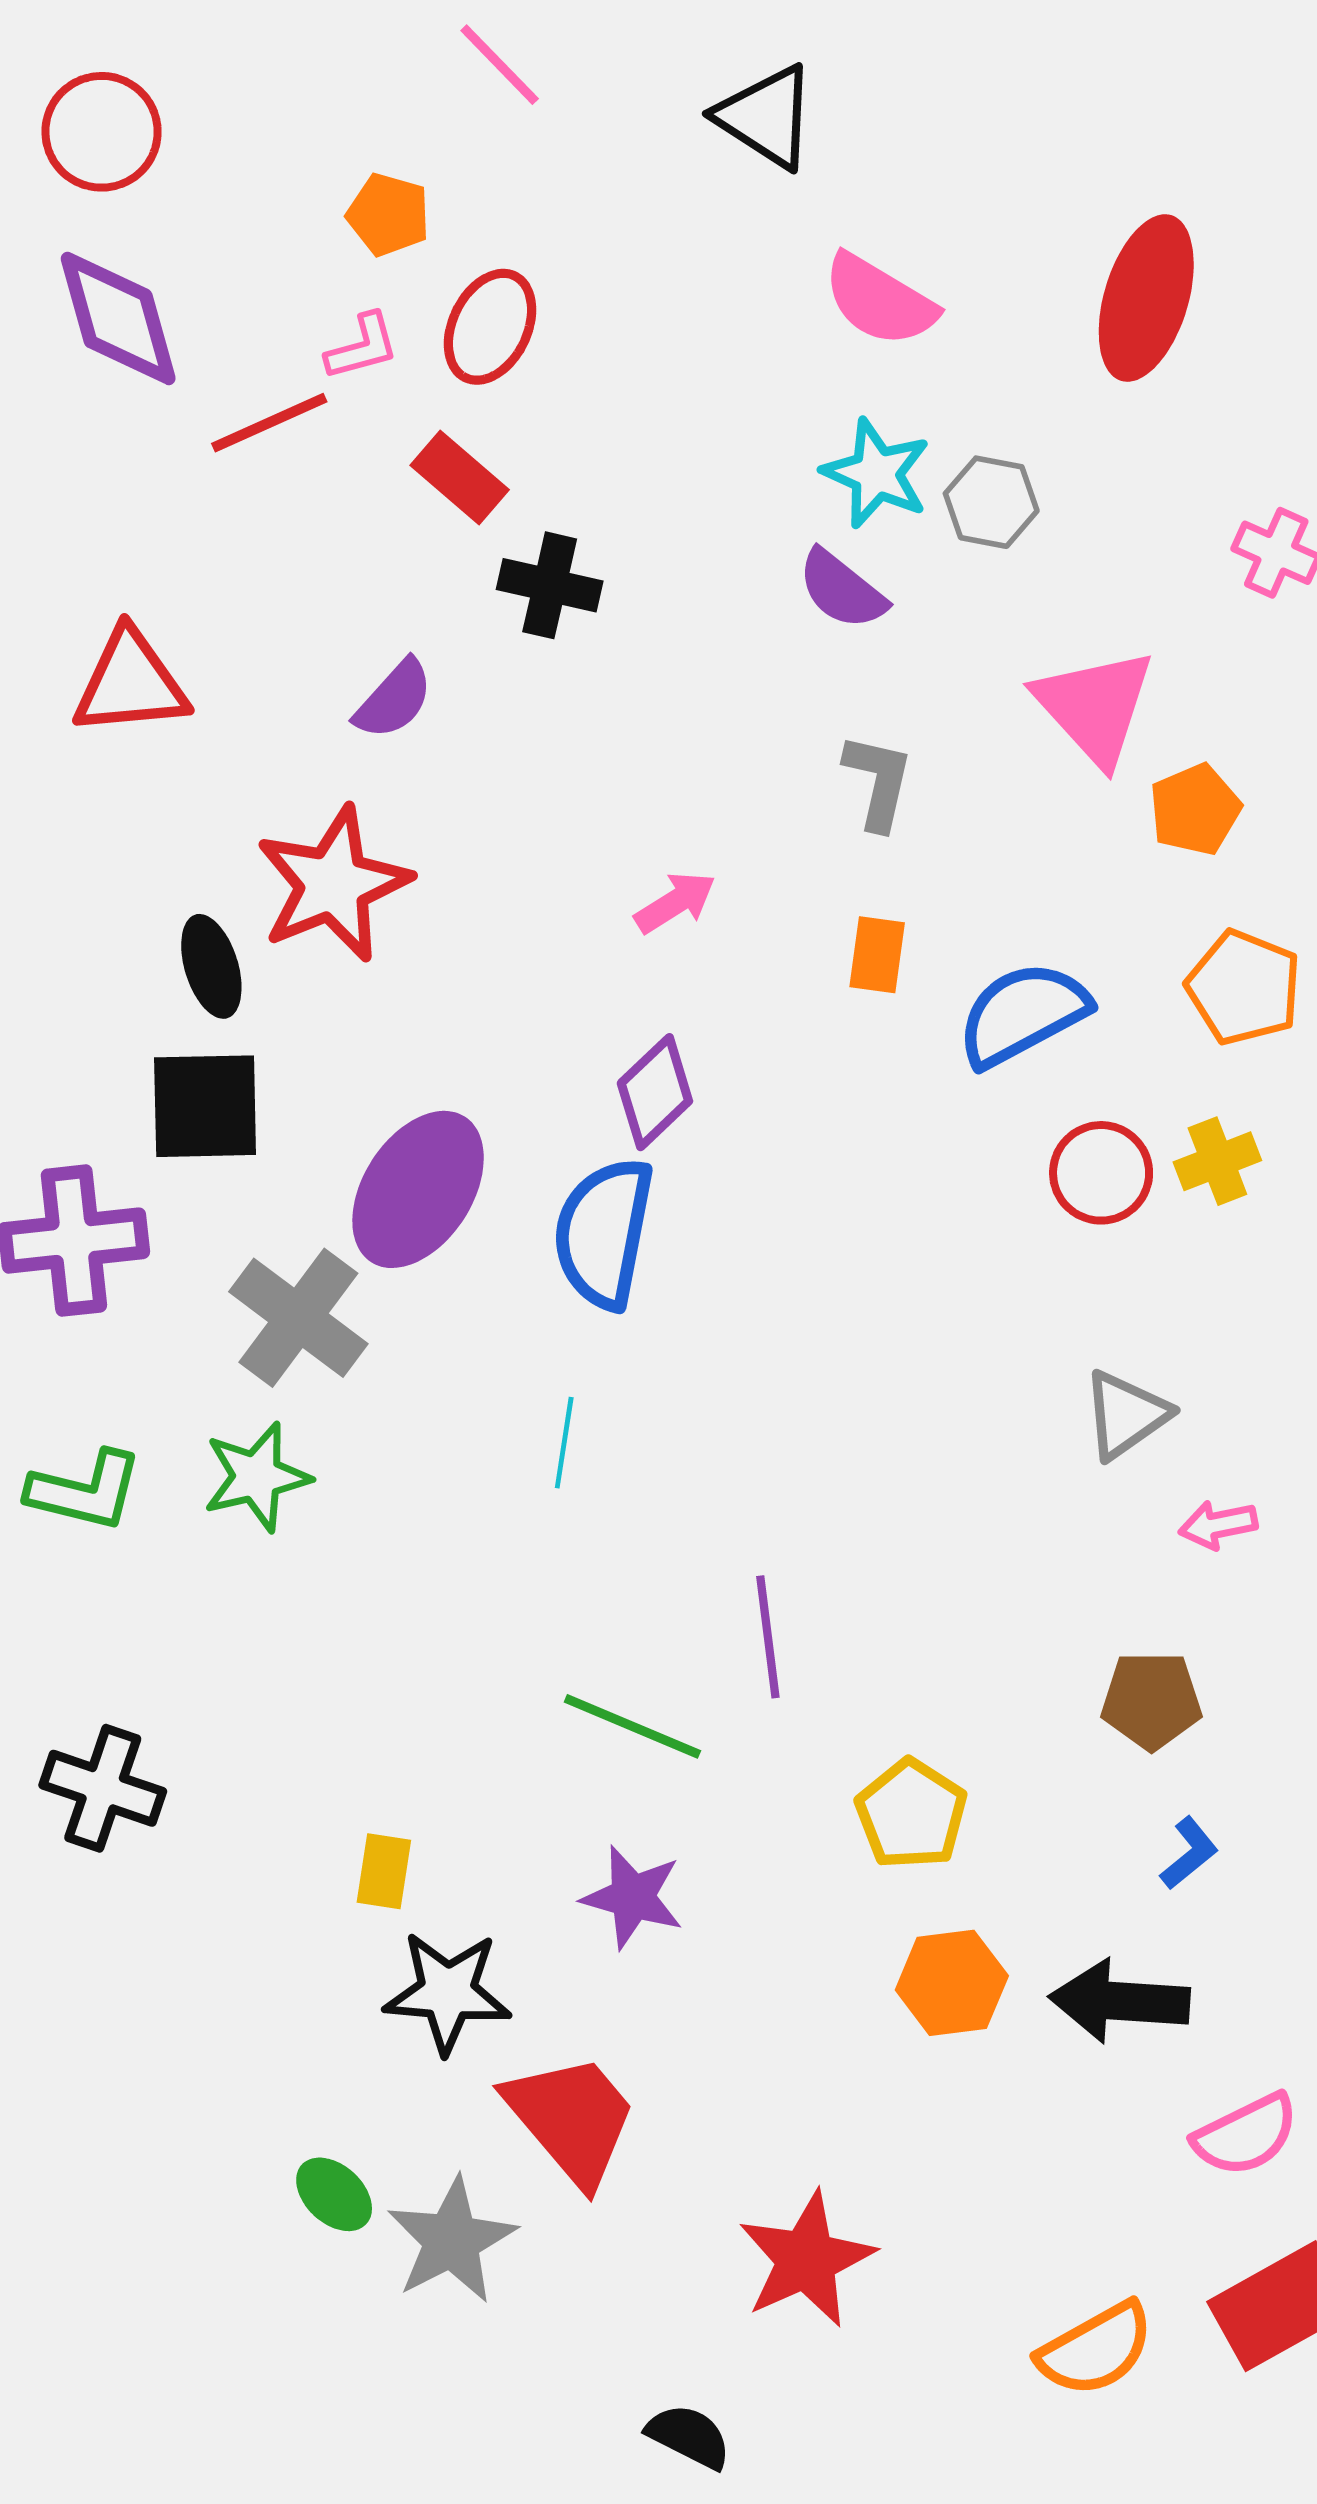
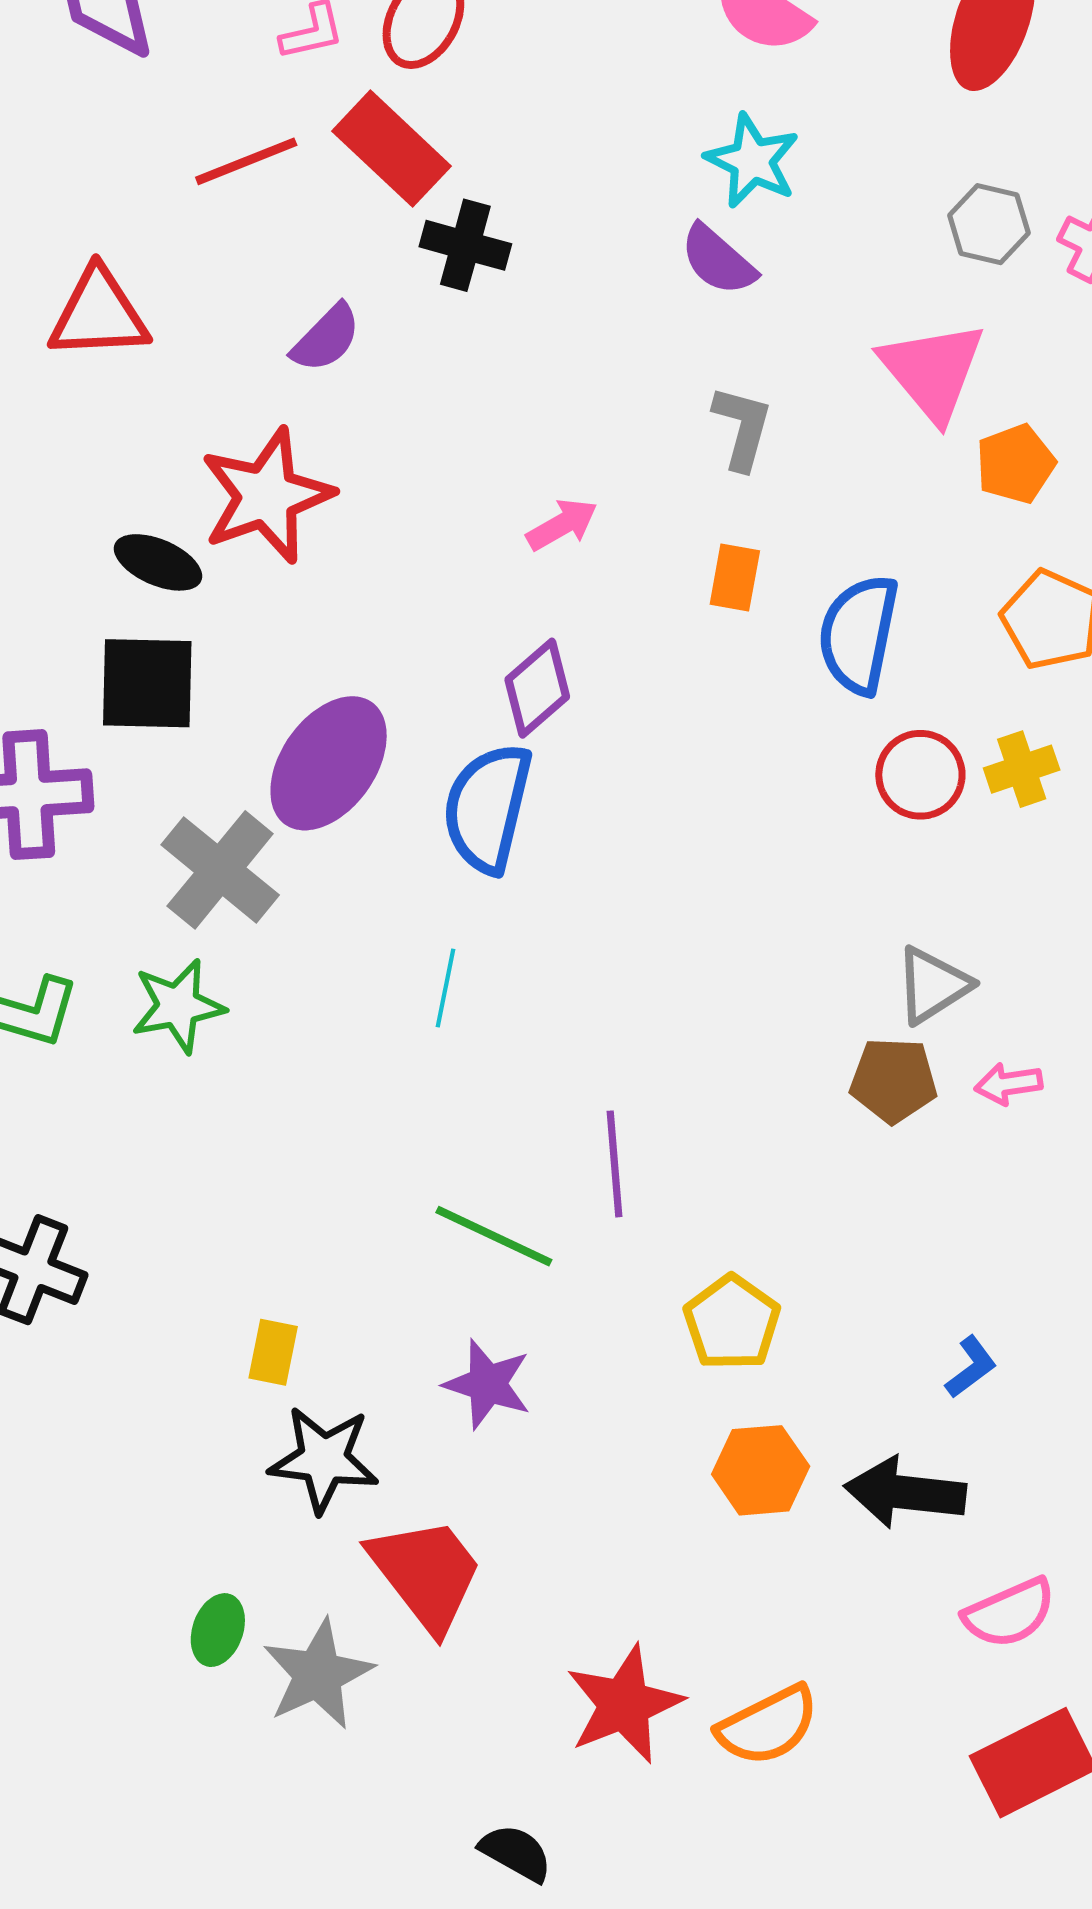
red line: (269, 423) -> (246, 161), moved
red rectangle: (460, 478) -> (391, 149), size x1.4
gray hexagon: (991, 502) -> (989, 224), moved
black ellipse: (211, 966) -> (158, 562), turned -52
blue semicircle: (1023, 1014) -> (859, 634), turned -53
brown pentagon: (1151, 1700) -> (893, 1080), moved
green ellipse: (334, 2194) -> (218, 1630), turned 64
orange semicircle: (1096, 2349) -> (768, 1726), moved

